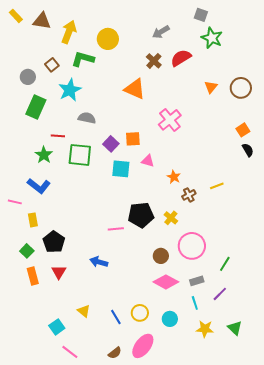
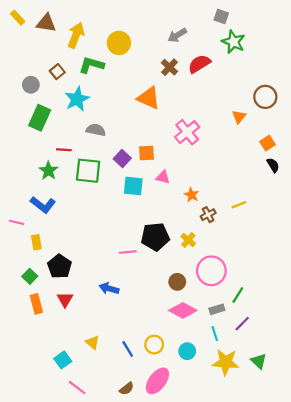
orange triangle: (211, 87) -> (239, 117), moved
green line: (225, 264) -> (238, 295), moved
yellow star: (205, 329) -> (226, 362), size x1.4

